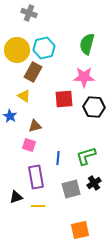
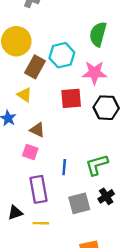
cyan hexagon: (44, 48) -> (62, 55), moved
brown triangle: (35, 126) -> (37, 130), turned 40

